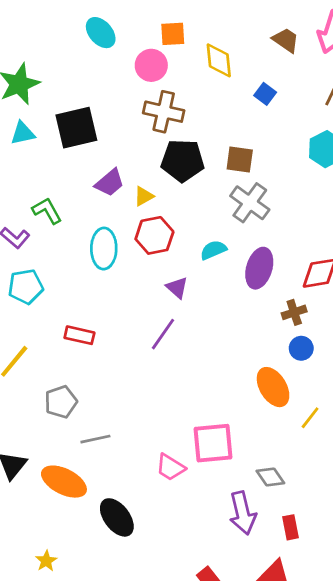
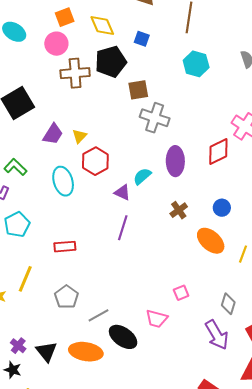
black pentagon: (183, 160) -> (111, 62), moved
cyan semicircle: (213, 250) -> (142, 176), moved
brown cross: (294, 312) -> (179, 210), moved
pink square: (213, 443) -> (181, 293), size x0.5
gray diamond: (270, 477) -> (228, 304), turned 70
black ellipse: (117, 517) -> (123, 337), moved

